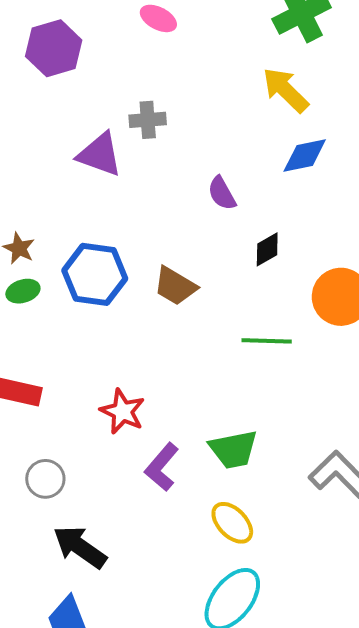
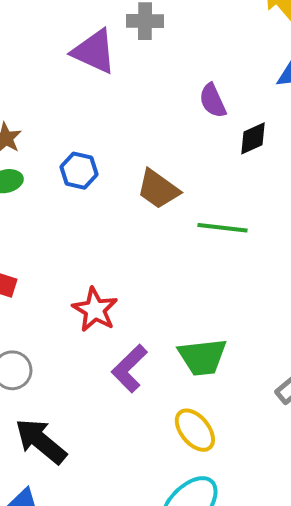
black diamond: (267, 249) -> (253, 138), moved
blue hexagon: (95, 274) -> (79, 171), size x0.6
green line: (267, 341) -> (223, 228), moved

